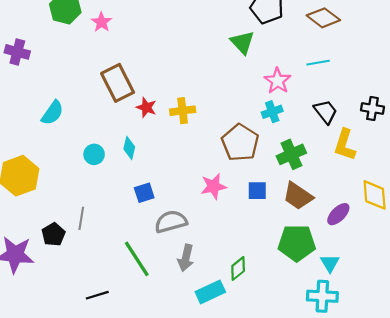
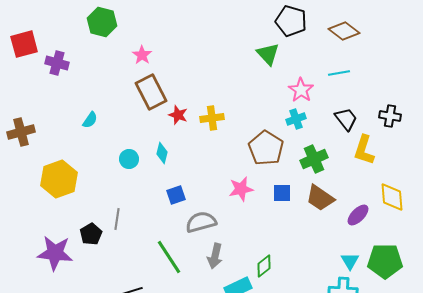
pink star: (102, 22) -> (142, 55), moved
cyan semicircle: (52, 113) -> (90, 120), size x0.7
green pentagon: (297, 243) -> (385, 261), moved

